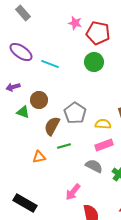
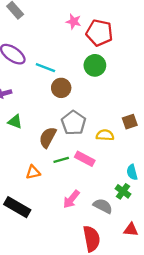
brown circle: (39, 100) -> (61, 88), moved
pink rectangle: (104, 145) -> (85, 159), moved, turned 48
gray semicircle: (94, 166) -> (103, 206), moved
pink arrow: (73, 192) -> (71, 199), moved
black rectangle: (25, 203) -> (17, 207), moved

